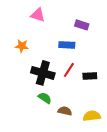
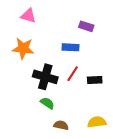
pink triangle: (38, 15) -> (28, 16), moved
orange star: (22, 46) -> (23, 48), size x1.5
brown semicircle: (65, 111) -> (61, 125), moved

